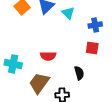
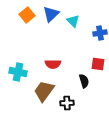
red square: (92, 48) -> (98, 64), moved

